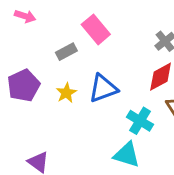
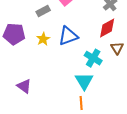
purple pentagon: (24, 85) -> (14, 34), turned 30
cyan triangle: (127, 155) -> (84, 81), turned 42

